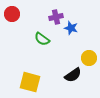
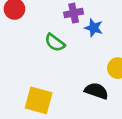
black semicircle: (73, 75) -> (96, 91), turned -126

